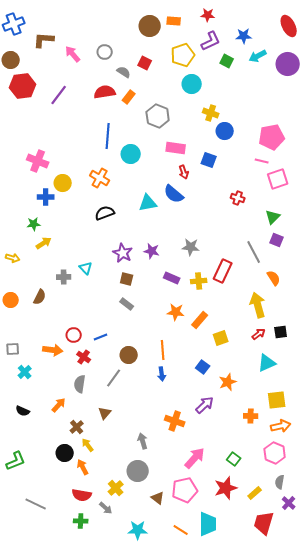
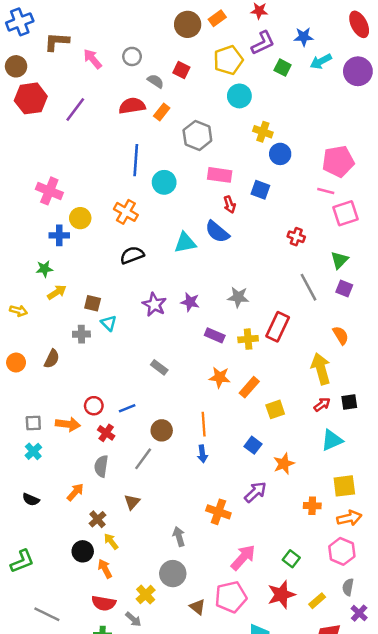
orange rectangle: (174, 21) -> (217, 18), turned -40
gray line: (254, 252) -> (309, 287), moved
brown square: (127, 279) -> (93, 303), moved
gray square: (13, 349) -> (33, 423), moved

